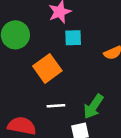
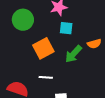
green arrow: (93, 106) -> (73, 54), moved

